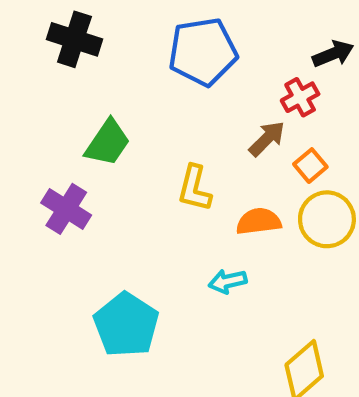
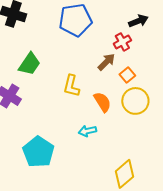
orange semicircle: (259, 221) -> (102, 102), turned 65

